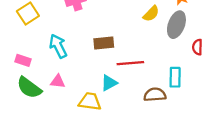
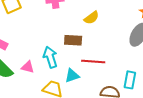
yellow semicircle: (151, 14) -> (91, 18), moved
cyan arrow: (58, 46) -> (50, 57), moved

